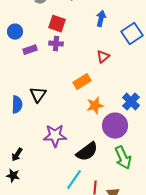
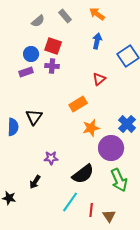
blue circle: (15, 32) -> (31, 54), moved
purple star: (55, 136) -> (51, 158), size x0.6
black arrow: (17, 155) -> (35, 182), moved

